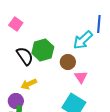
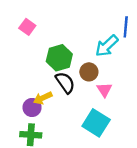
black semicircle: (25, 56) -> (65, 83), moved
purple circle: (16, 101) -> (32, 107), moved

